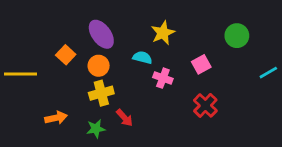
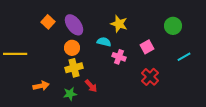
yellow star: (163, 33) -> (119, 24), turned -30
orange square: (66, 55) -> (48, 22), moved
cyan line: (268, 73) -> (184, 57), moved

